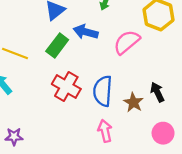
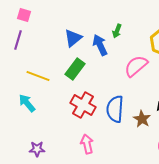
blue arrow: (86, 32) -> (100, 45), moved, turned 50
pink arrow: (105, 131) -> (87, 144), moved

